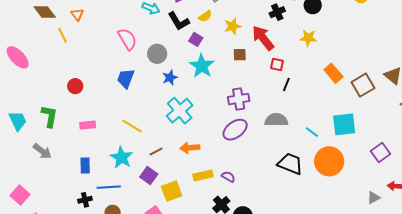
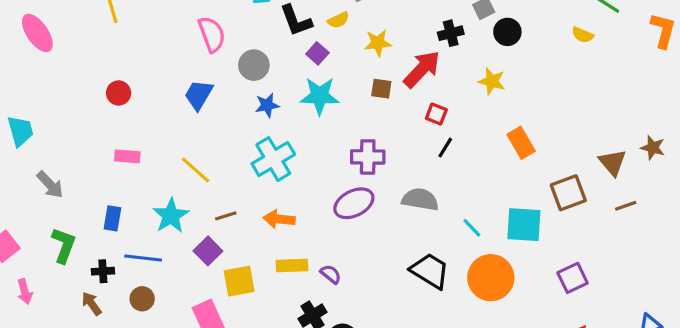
red arrow: (263, 38) -> (422, 69), turned 72
cyan star: (202, 66) -> (320, 96), turned 30
brown square: (363, 85) -> (568, 193), moved
green L-shape: (49, 116) -> (64, 245), moved

